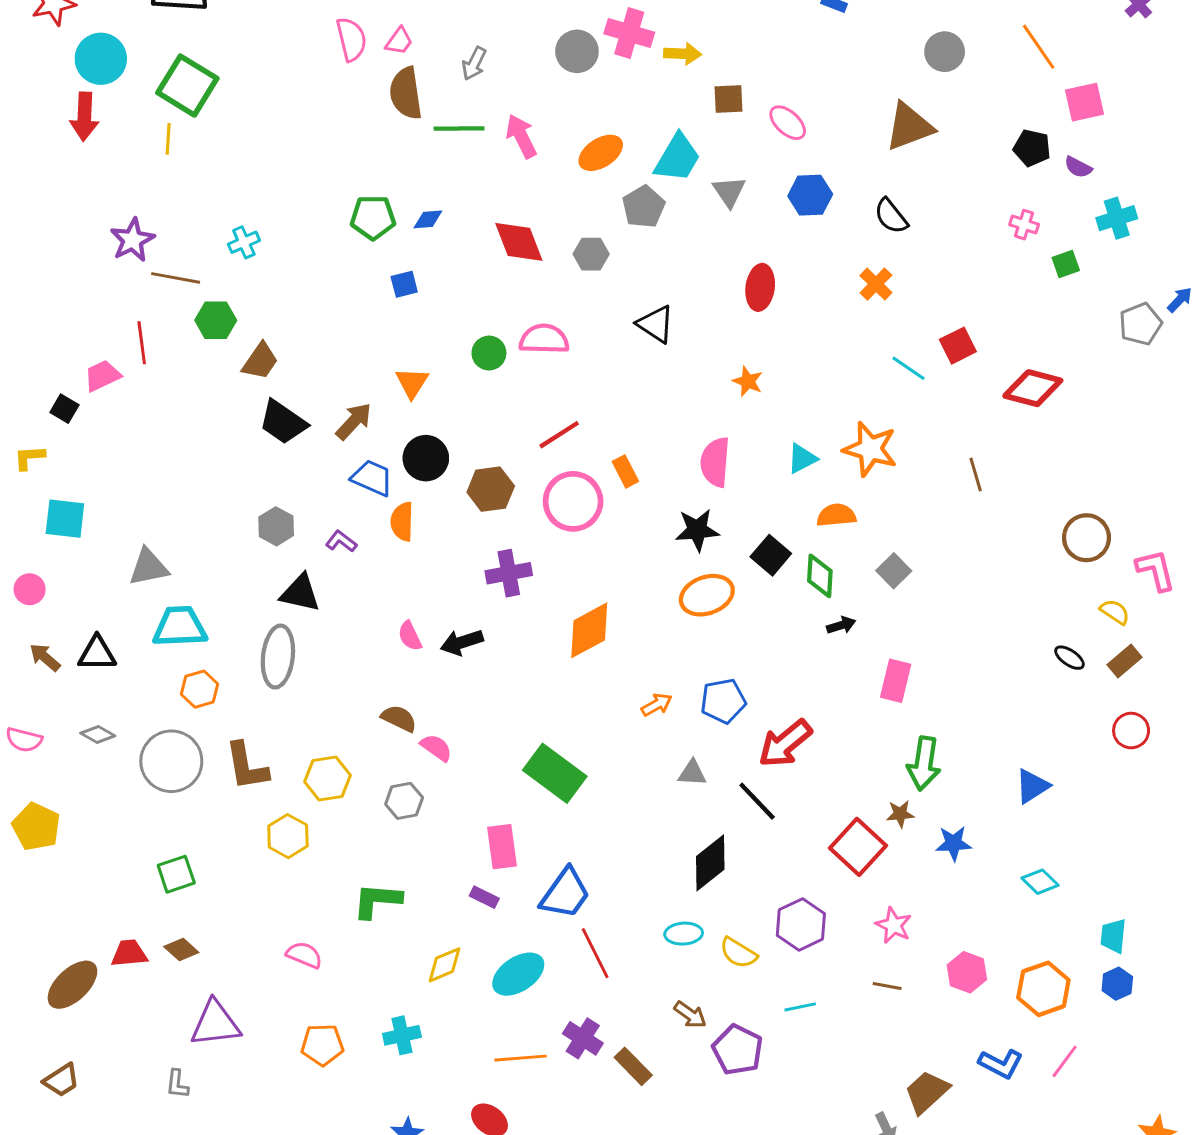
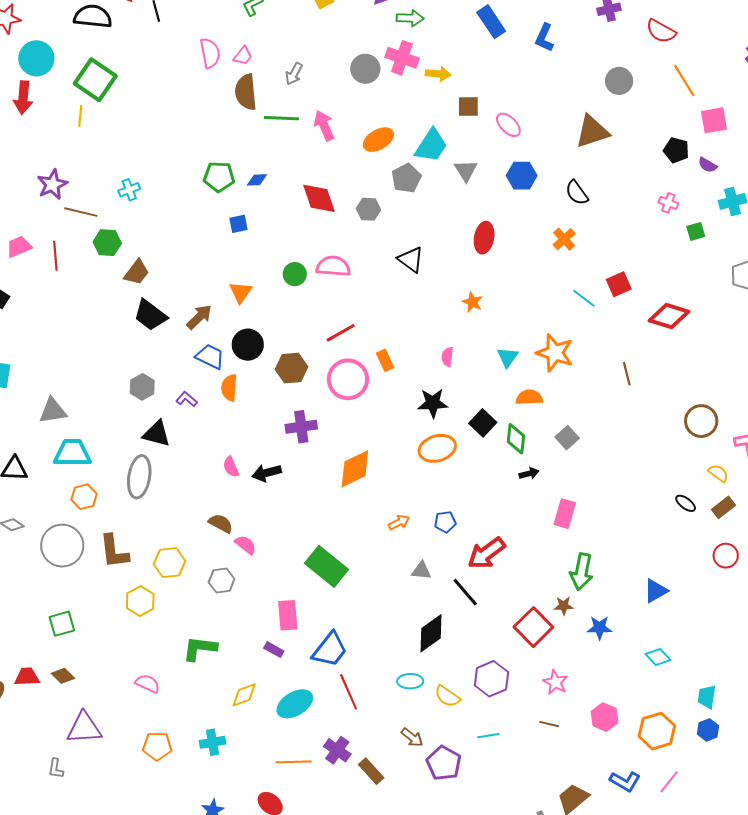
pink trapezoid: (102, 376) -> (19, 247), moved
cyan triangle: (802, 459) -> (507, 357), turned -30
pink semicircle: (715, 462) -> (447, 357), size x0.6
blue pentagon: (723, 701) -> (445, 522), size x0.7

